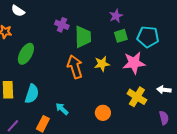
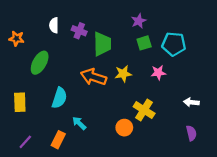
white semicircle: (18, 11) -> (54, 25), moved, turned 56
pink star: (134, 63) -> (158, 73), size x0.6
orange arrow: (75, 67) -> (93, 77), turned -55
cyan semicircle: (32, 94) -> (59, 98), moved
yellow cross: (137, 97) -> (144, 110), moved

